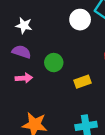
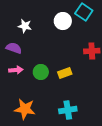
white star: (24, 25) -> (25, 26), moved
green circle: (54, 63) -> (41, 72), moved

